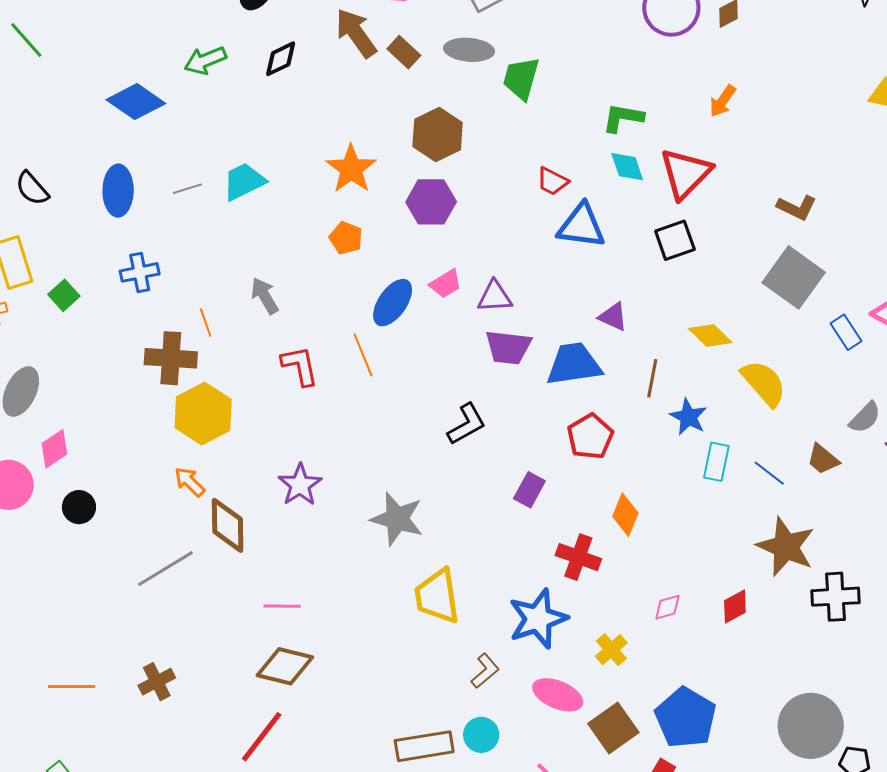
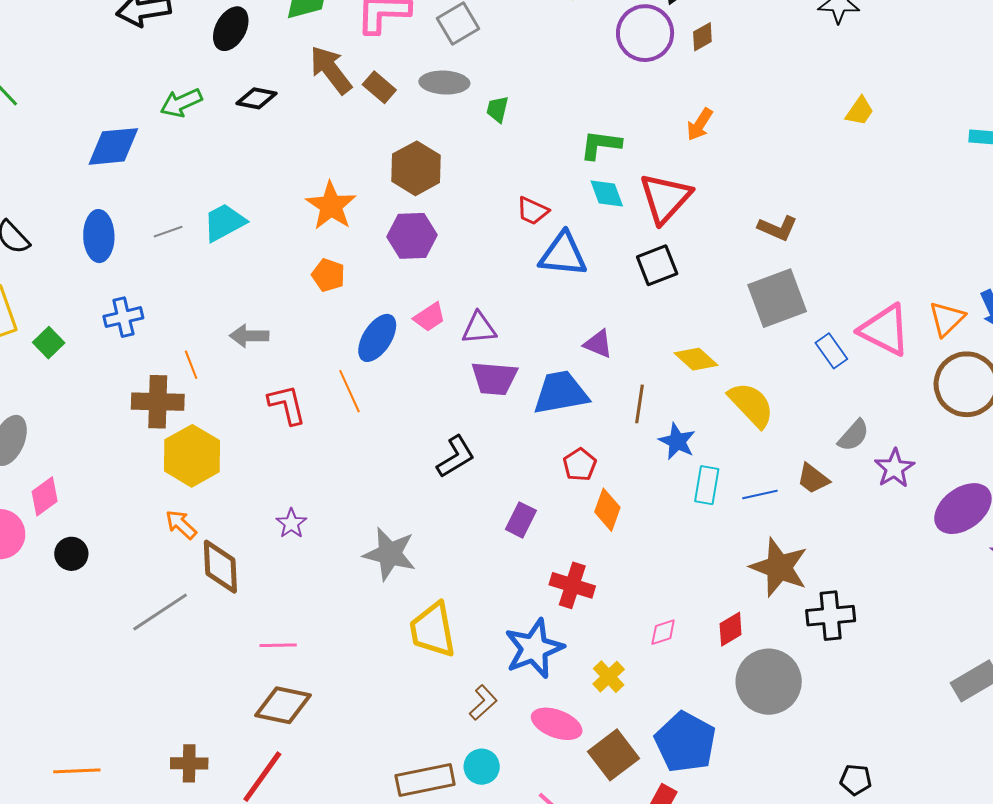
black diamond: (281, 59) -> (256, 98), turned 39
green trapezoid: (521, 78) -> (497, 109), size x0.6
blue diamond: (136, 102) -> (113, 146), turned -38
gray square: (794, 277) -> (777, 298), turned 36
gray arrow: (265, 296) -> (249, 336), turned -57
red pentagon: (590, 437) -> (580, 465), size x0.7
blue line: (769, 473) -> (760, 495), turned -48
purple star: (300, 485) -> (291, 523), size x0.7
orange diamond: (625, 515) -> (607, 510), moved
brown cross: (157, 682) -> (189, 763), moved, turned 30
orange line: (72, 686) -> (77, 771), moved
gray circle: (811, 726) -> (769, 682), moved

